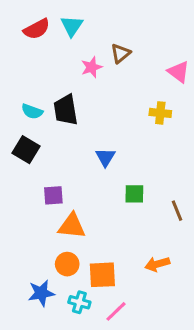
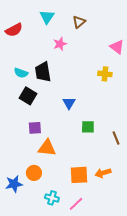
red semicircle: (37, 29) -> (14, 30), moved
brown triangle: (121, 53) -> (79, 22), moved
black square: (26, 150) -> (28, 96), moved
orange circle: (67, 264) -> (34, 173), moved
orange square: (102, 275) -> (79, 175), moved
blue star: (41, 293) -> (14, 184), moved

